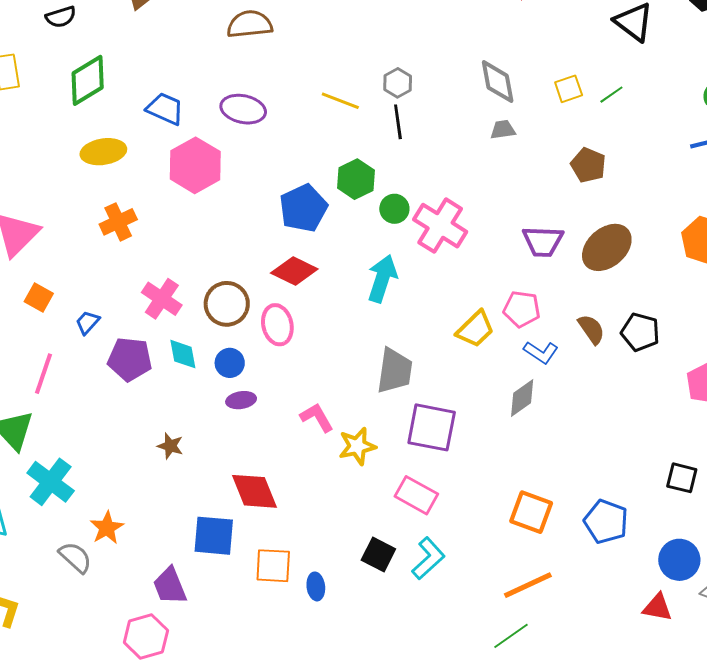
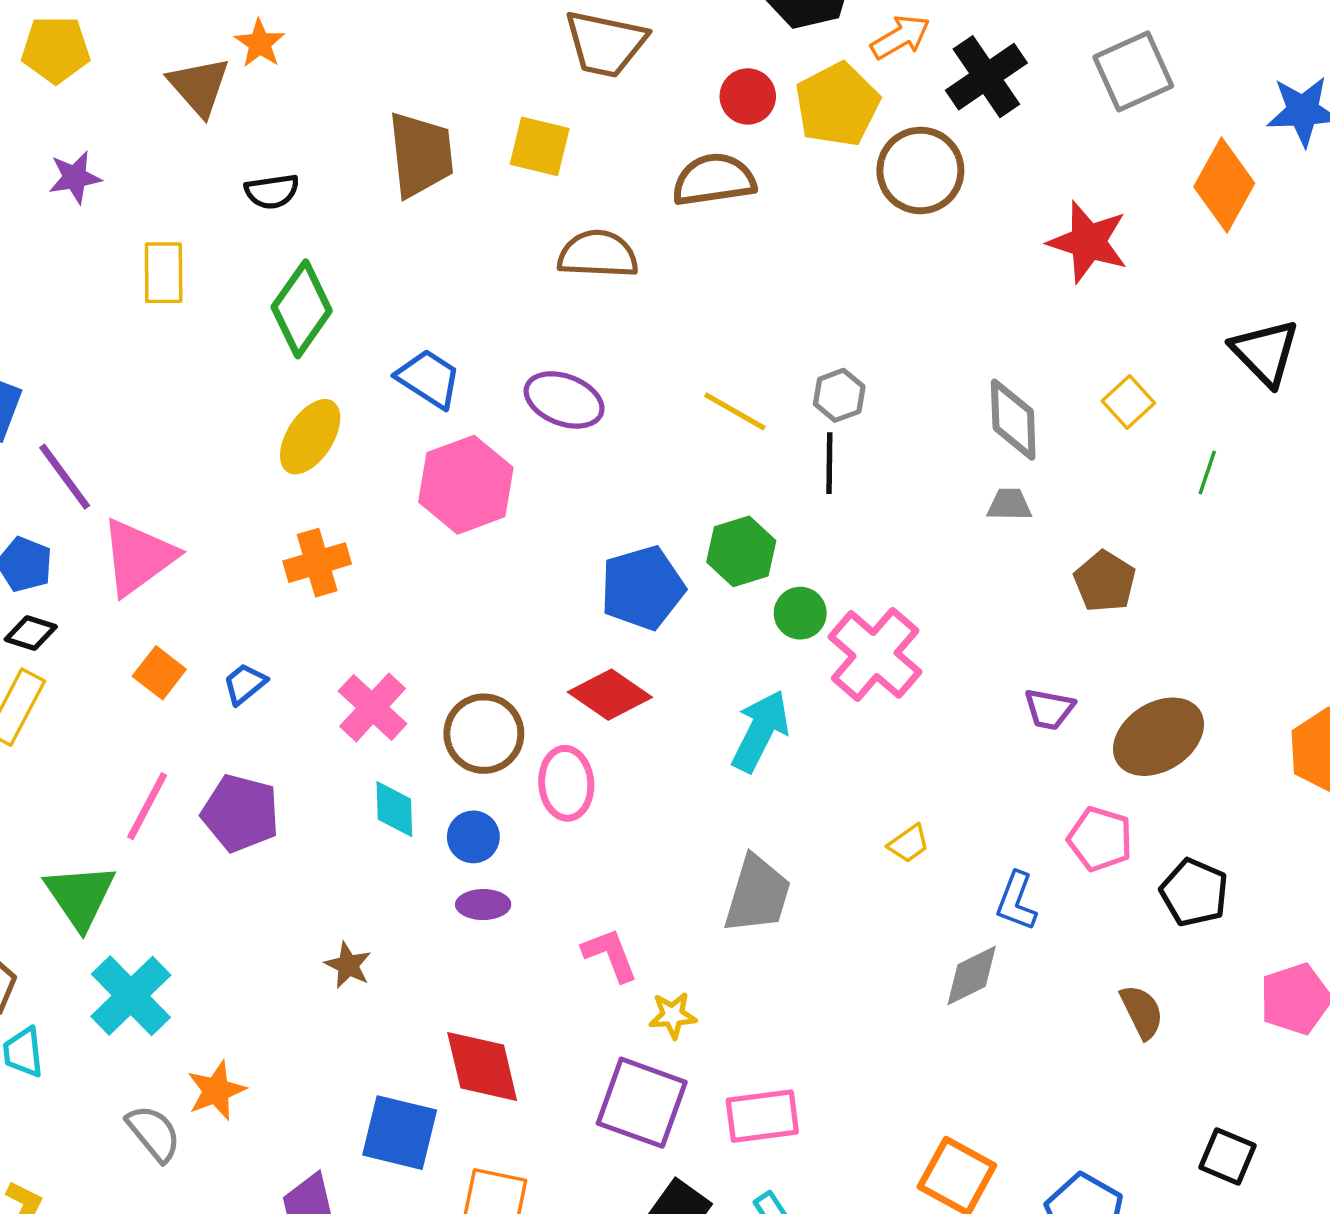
green diamond: (88, 80) -> (302, 309), turned -32
yellow square: (569, 89) -> (1128, 402), moved, turned -32
green line: (611, 95) -> (1207, 472), turned -45
yellow ellipse: (103, 152) -> (310, 437), turned -57
brown pentagon: (588, 165) -> (1105, 581), moved
purple trapezoid: (543, 241) -> (1049, 709), size x0.7
pink pentagon: (522, 309) -> (1100, 839), moved
blue trapezoid: (87, 322) -> (245, 684), moved
yellow trapezoid: (475, 329) -> (909, 844), size x0.6
brown semicircle: (591, 329) -> (1142, 1012), moved
blue L-shape: (541, 352) -> (1016, 901), turned 68
purple pentagon: (130, 359) -> (240, 813), moved
purple square: (432, 427) -> (642, 1103), moved
yellow star: (357, 446) -> (673, 1015), size x0.7
pink rectangle: (416, 495) -> (762, 1116), turned -45

